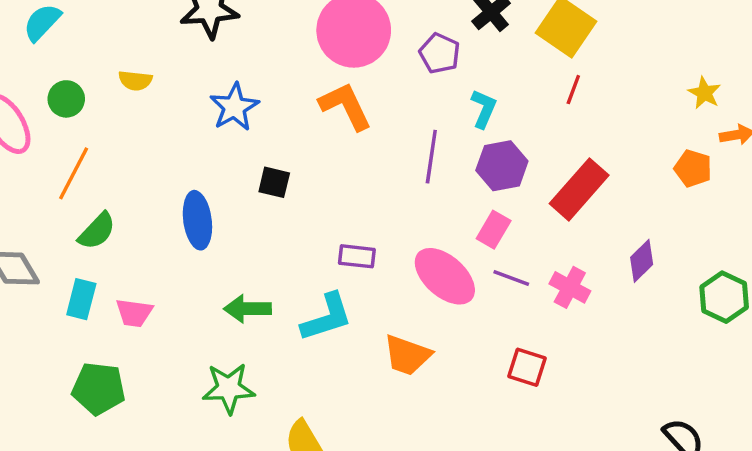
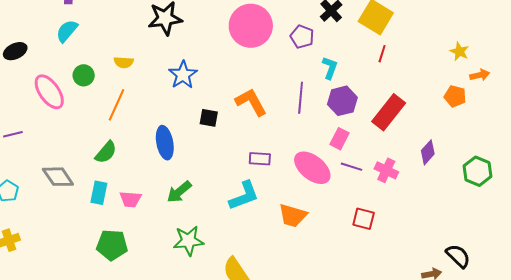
orange L-shape: (346, 106) -> (251, 102), moved
orange line: (74, 173) -> (116, 105), moved
green arrow: (247, 309) -> (179, 192), moved, turned -36

